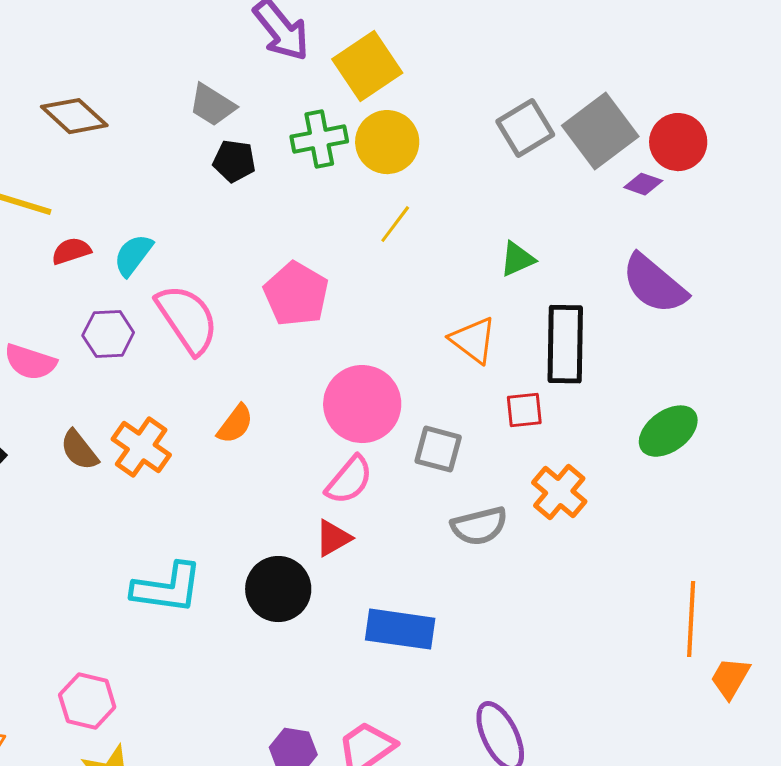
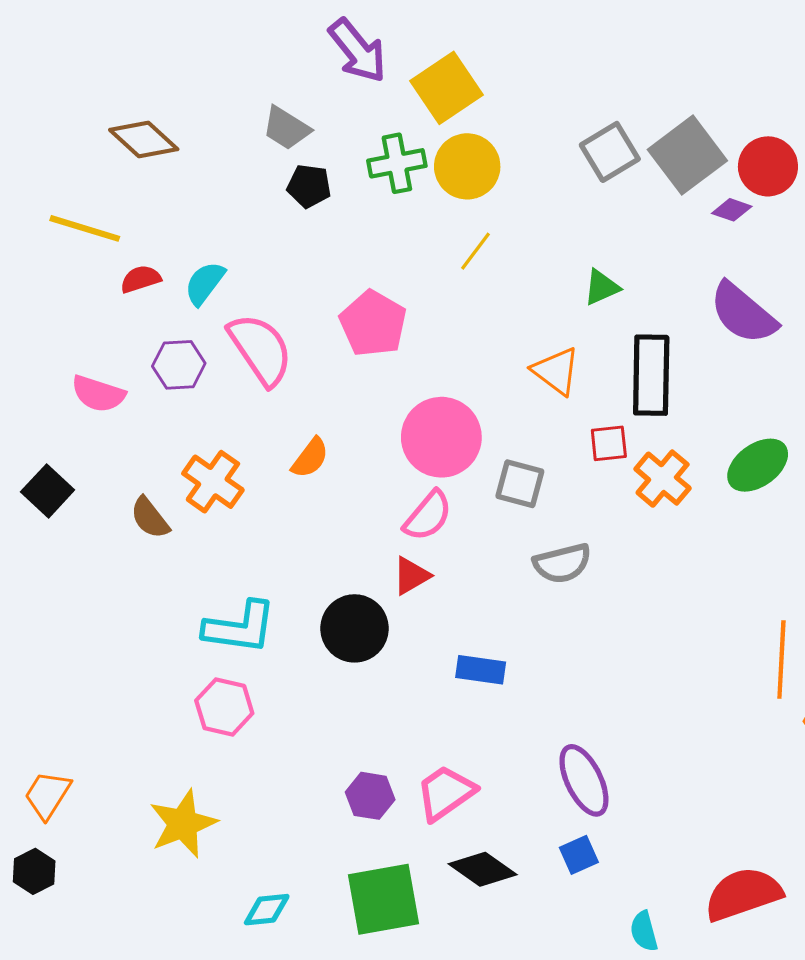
brown semicircle: (79, 450) -> (150, 518), moved
orange cross: (559, 492) -> (663, 479), moved
blue rectangle: (400, 629) -> (481, 670), size x0.7
pink hexagon: (87, 701) -> (224, 707), moved

